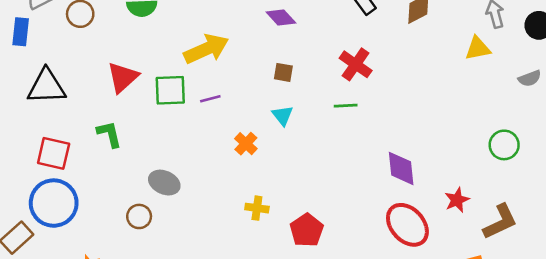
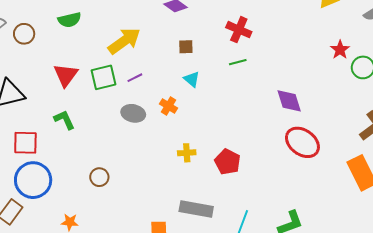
gray ellipse: (164, 183) -> (133, 113), moved
red star: (457, 200) -> (340, 50), moved

